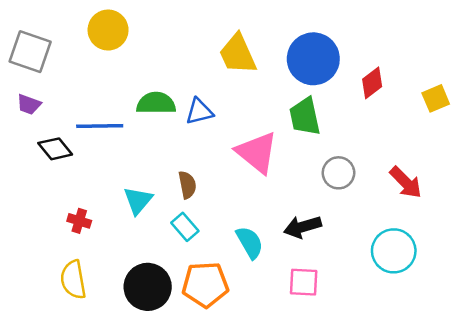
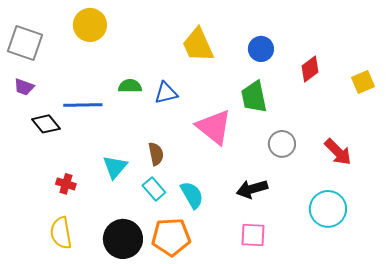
blue circle: (313, 59) -> (261, 49), size x0.6
green semicircle: (156, 103) -> (130, 86), size x0.7
cyan semicircle: (250, 242) -> (192, 195), moved

